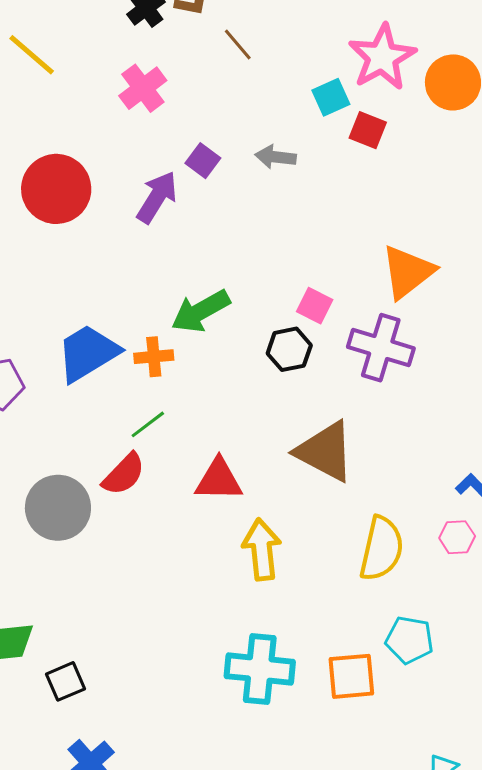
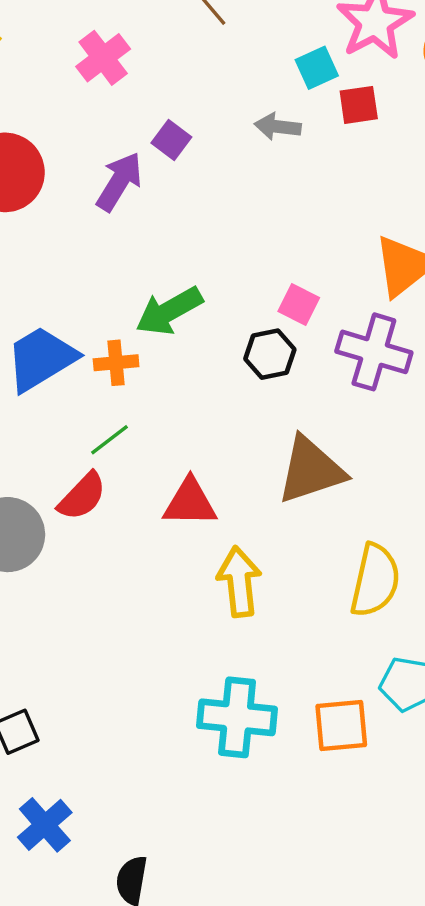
red square: (368, 130) -> (359, 105), turned -30
gray arrow: (276, 157) -> (278, 127), moved
brown triangle: (325, 451) -> (311, 470), turned -46

